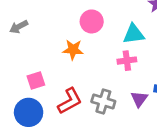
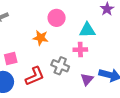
gray cross: (103, 101) -> (60, 66), moved

